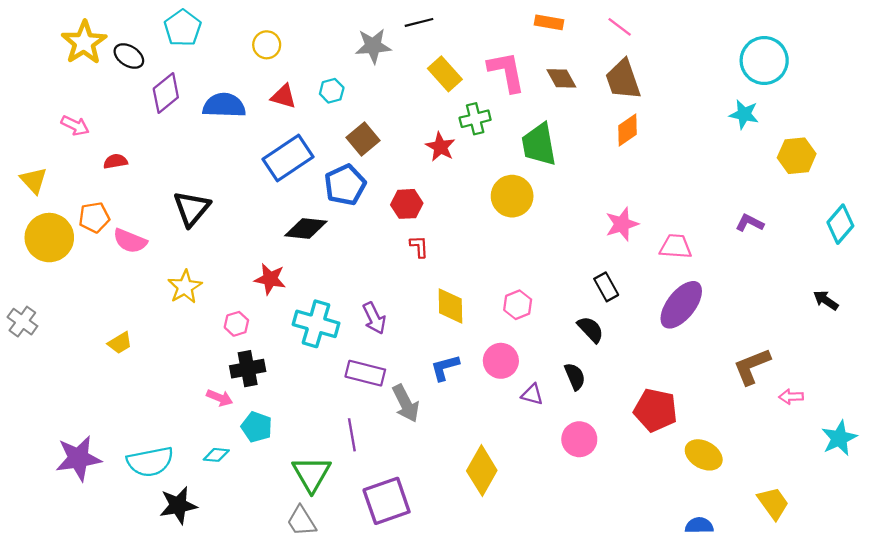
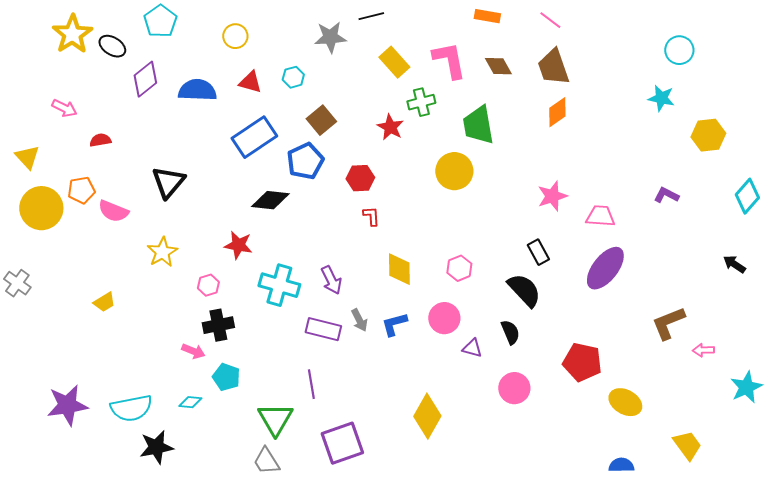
cyan circle: (764, 61) -> (679, 50), size x0.7
black semicircle: (591, 329) -> (524, 290), size x1.4
gray arrow: (406, 403) -> (359, 320), moved, size x0.7

